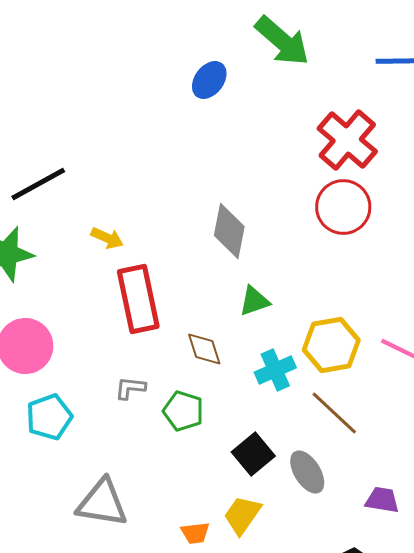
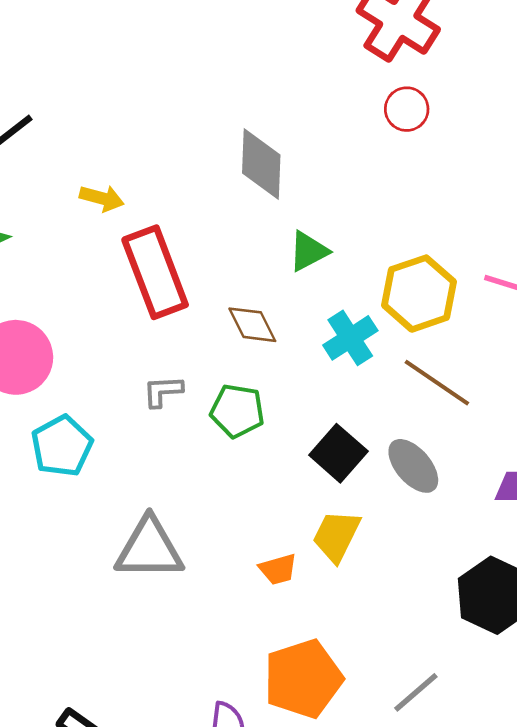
red circle: (343, 207) -> (407, 109), size x0.6

